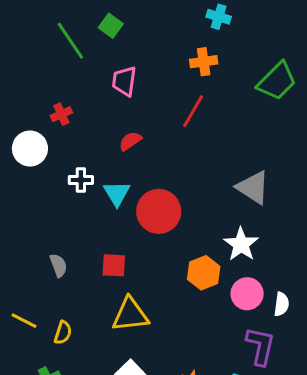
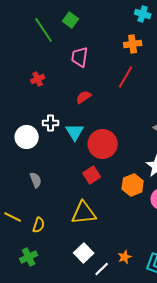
white circle: (30, 149) -> (27, 137), moved
red square: (114, 265) -> (92, 175), moved, turned -36

